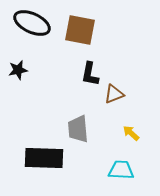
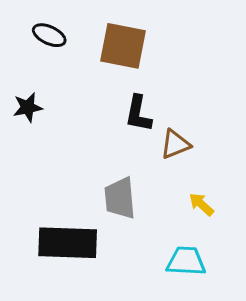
black ellipse: (32, 23) -> (49, 35), size x0.6

